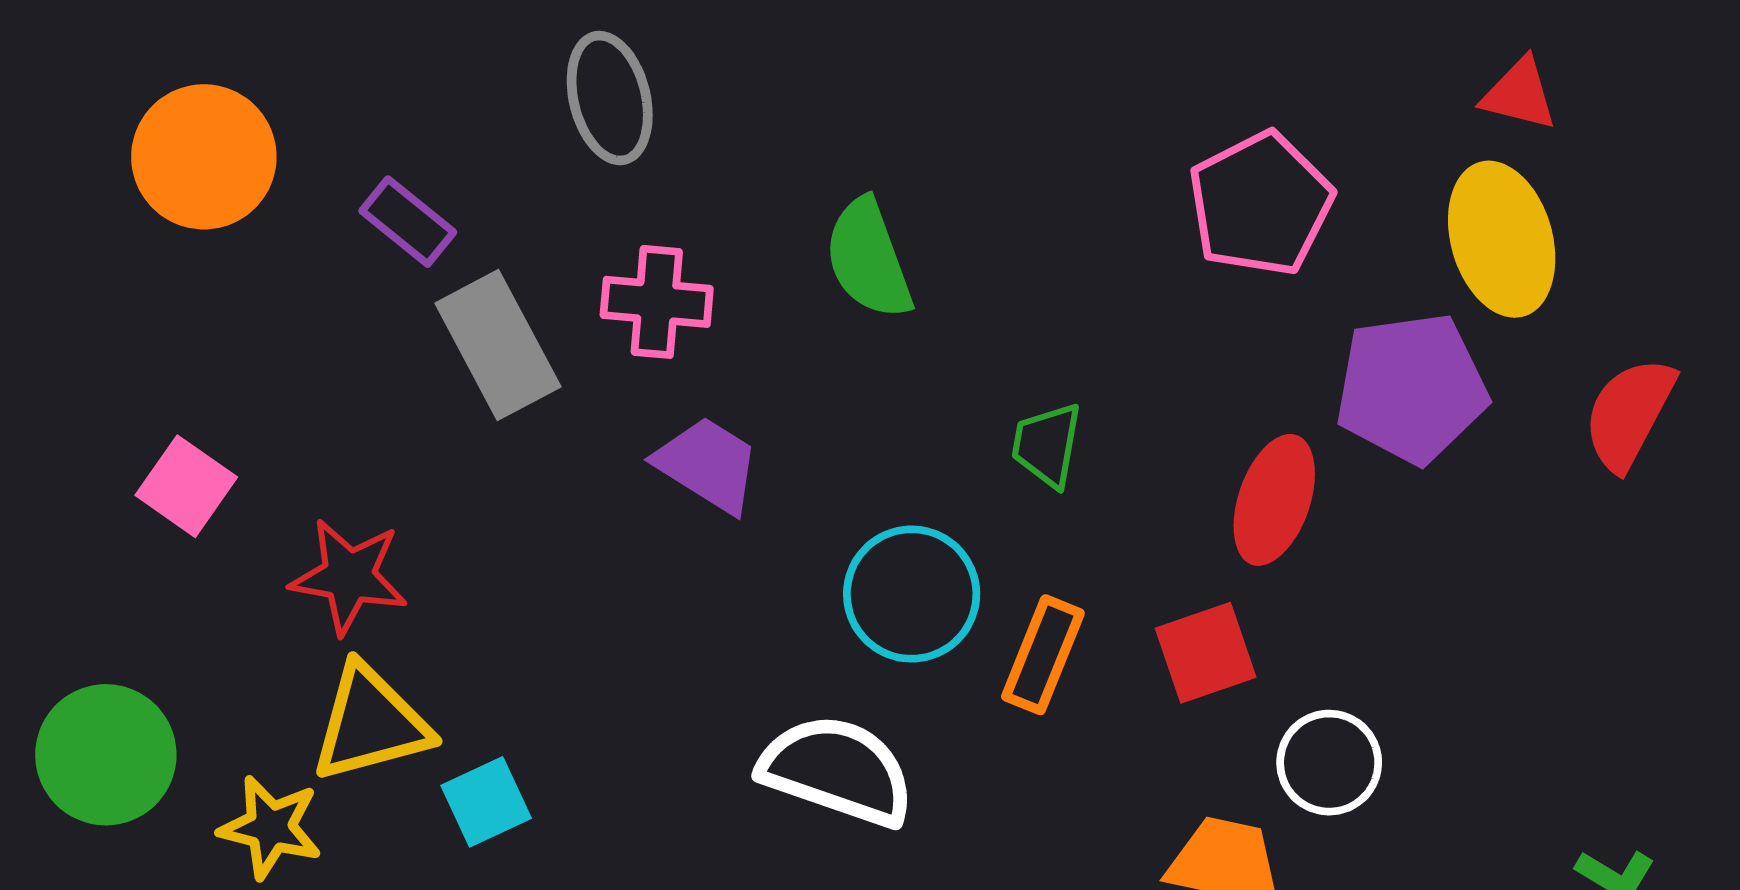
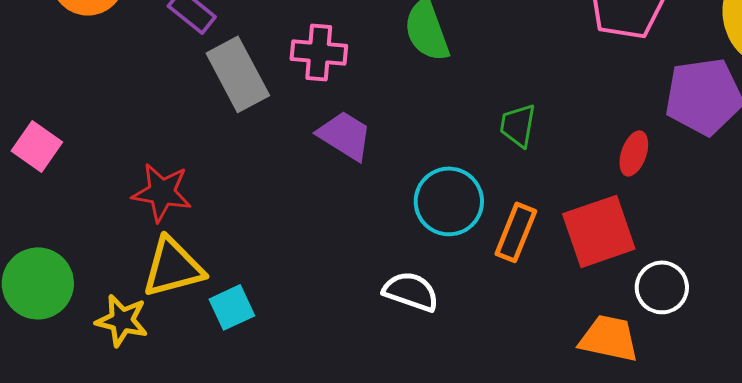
pink square: (186, 486) -> (37, 146), moved
red ellipse: (1274, 500) -> (634, 153), size x0.7
red square: (1206, 653) -> (599, 231), size x1.4
white semicircle: (837, 770) -> (411, 291), size x0.7

